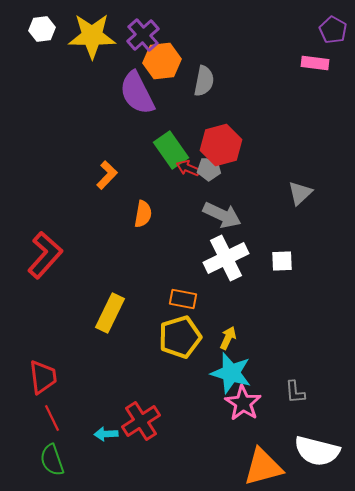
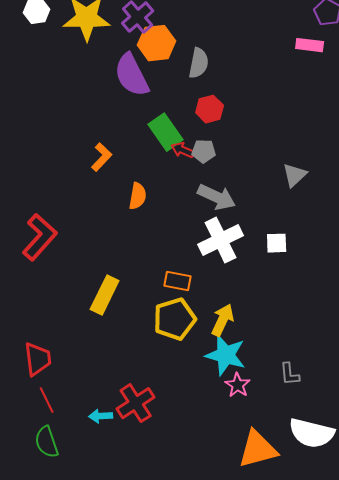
red hexagon: (221, 145) -> (210, 109), moved, size x0.7
yellow arrow: (228, 338) -> (223, 320), size x1.4
pink star: (243, 403) -> (238, 385), size x0.7

